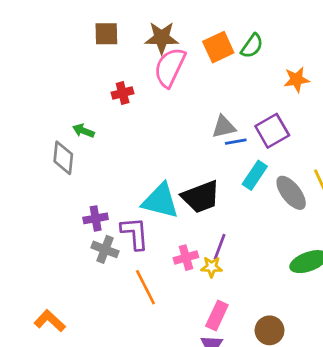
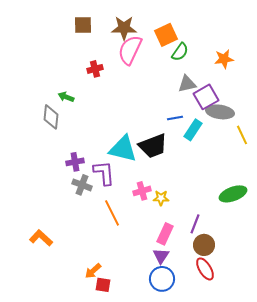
green semicircle: (252, 46) -> (180, 52), moved
gray triangle: (224, 127) -> (187, 84), moved
blue line: (236, 142) -> (175, 118), moved
gray ellipse: (291, 193) -> (220, 112), moved, turned -44
purple line: (220, 247) -> (195, 224), moved

